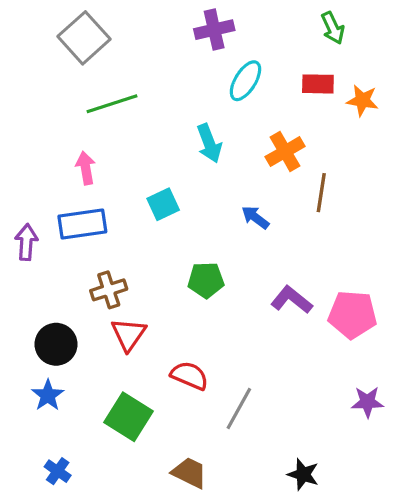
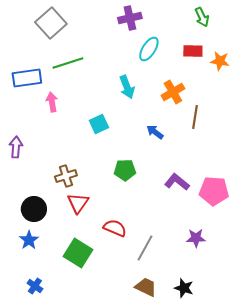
blue rectangle: (82, 224) -> (27, 78), moved
purple star: (367, 402) -> (196, 238), moved
brown trapezoid: (189, 473) -> (146, 287), moved

